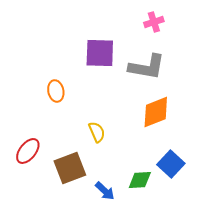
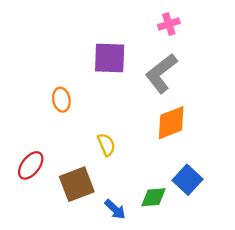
gray L-shape: (147, 67) -> (161, 73), turned 132

